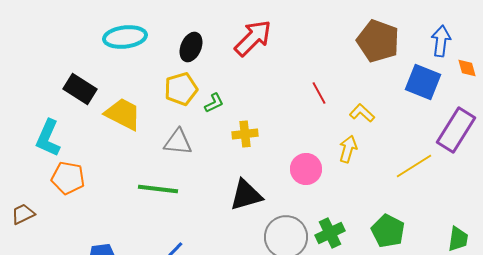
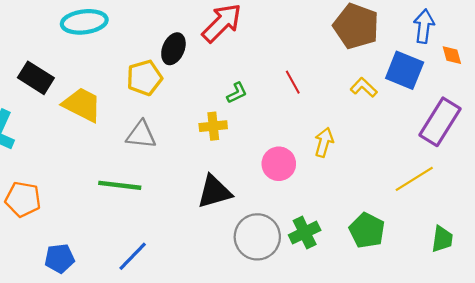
black ellipse: (191, 47) -> (173, 49), moved
green L-shape: (214, 103) -> (237, 93), moved
yellow L-shape: (362, 113) -> (364, 87), moved
yellow line: (414, 166) -> (414, 179), moved
orange pentagon: (68, 178) -> (23, 199), moved

